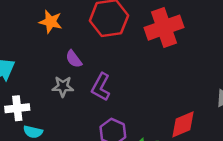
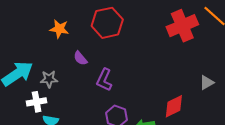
red cross: (164, 28) -> (182, 26), moved
gray star: (63, 87) -> (49, 79), moved

